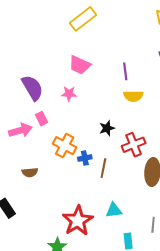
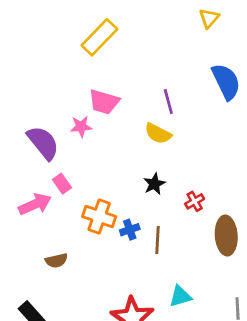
pink star: (69, 94) -> (81, 127), moved
yellow semicircle: (133, 96) -> (158, 134), moved, turned 36
red cross: (134, 145) -> (195, 201), size x0.6

